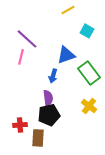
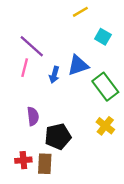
blue arrow: (53, 76) -> (54, 75), moved
purple semicircle: (48, 98) -> (33, 116), moved
red cross: (20, 125) -> (23, 160), moved

